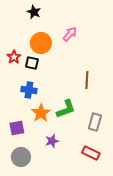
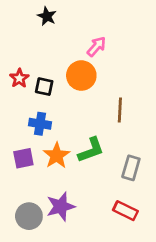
orange circle: (41, 43) -> (81, 76), moved
purple square: (17, 128) -> (23, 158), moved
purple star: (52, 141) -> (61, 206), moved, size x1.5

